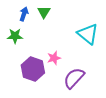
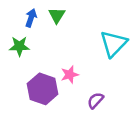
cyan triangle: (88, 34) -> (114, 44), turned 35
purple semicircle: (74, 78) -> (95, 100), size x0.6

